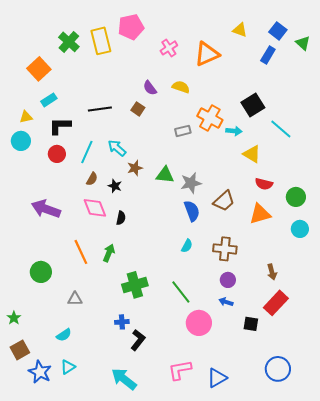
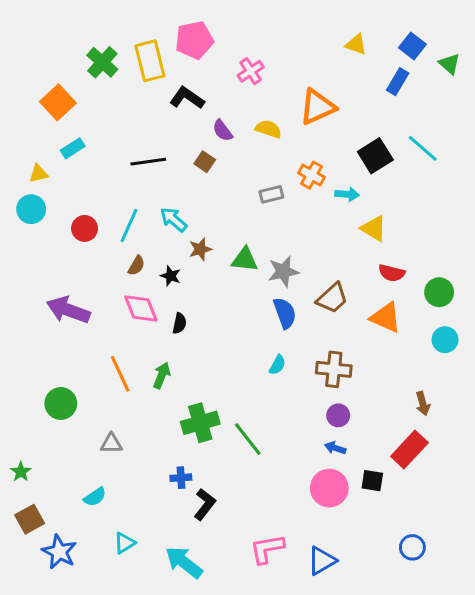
orange triangle: (207, 54) -> (317, 107), moved
orange cross: (210, 118) -> (312, 175), size x0.7
black L-shape: (60, 126) -> (187, 98), moved, turned 35
cyan line: (281, 129) -> (423, 148), moved
orange triangle: (260, 214) -> (386, 317), turned 40
brown arrow: (272, 272) -> (423, 403), moved
green line: (181, 292) -> (248, 439), moved
pink circle: (199, 323) -> (329, 488), moved
cyan triangle: (68, 367) -> (125, 543), moved
blue circle: (278, 369) -> (412, 547), size x0.7

